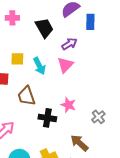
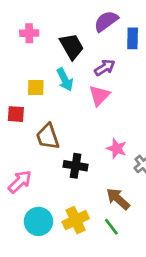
cyan arrow: (39, 66) -> (65, 80), moved
pink star: (68, 105) -> (117, 148), moved

